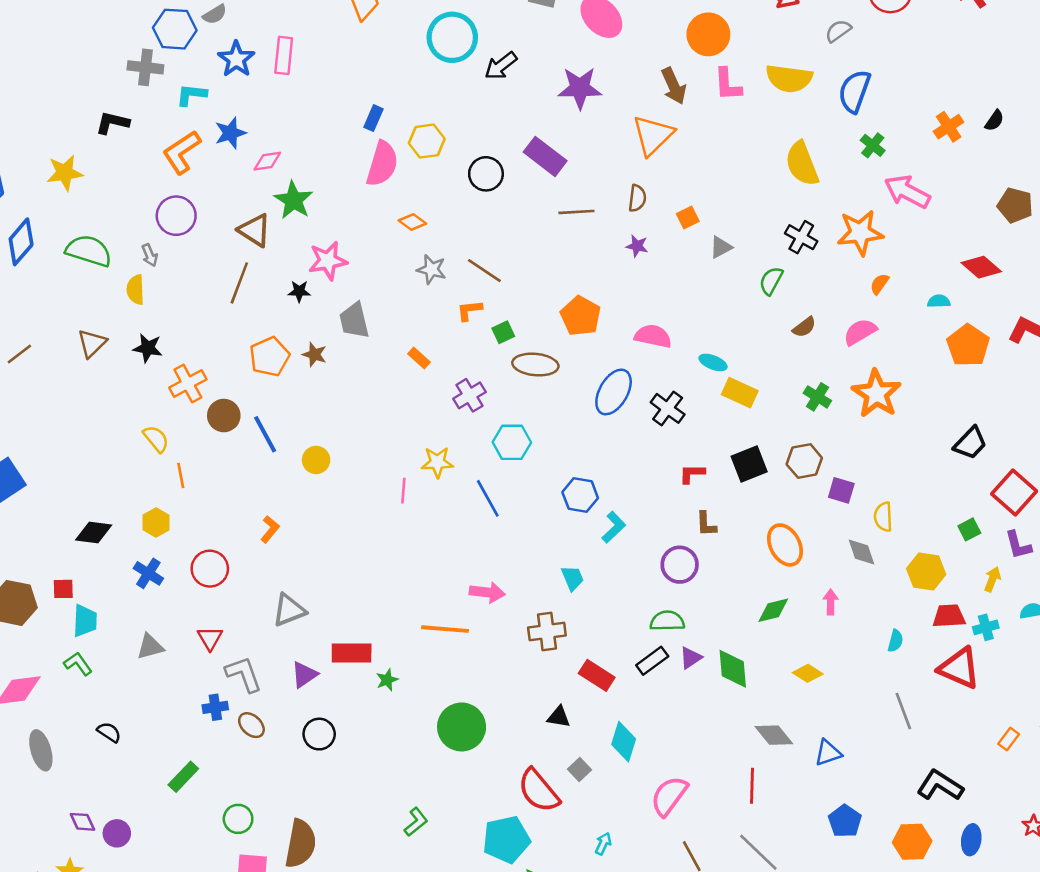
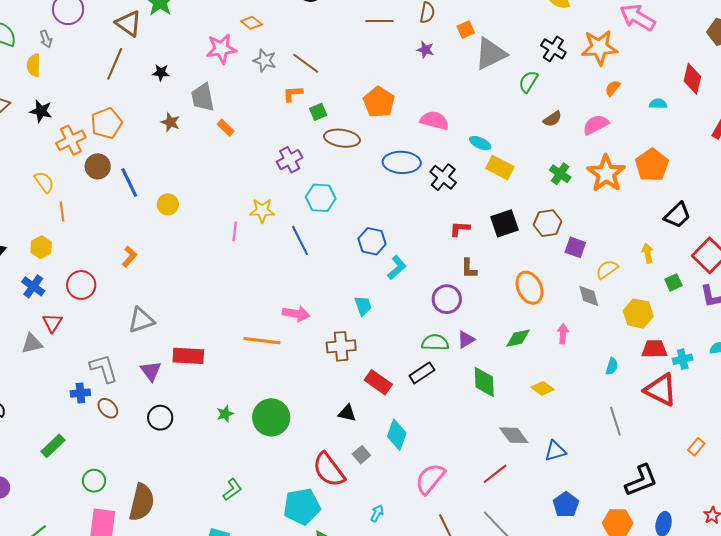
gray triangle: (721, 247) -> (491, 54), size x1.8
pink star: (328, 261) -> (221, 49), moved
red diamond: (981, 267) -> (692, 79), turned 60
orange pentagon: (968, 345) -> (652, 165), moved
orange pentagon: (269, 357) -> (106, 123), moved
orange rectangle: (419, 358) -> (226, 128), moved
blue ellipse: (614, 392) -> (402, 162), turned 60
yellow semicircle: (883, 517) -> (607, 269), turned 55
yellow arrow: (992, 579) -> (648, 253), moved, turned -36
red triangle: (210, 638) -> (52, 323), moved
purple triangle: (691, 658) -> (466, 340), moved
purple triangle: (304, 675) -> (151, 371), turned -35
green star: (387, 680) -> (225, 414), moved
black L-shape: (940, 785) -> (641, 480), turned 123
red line: (752, 786) -> (495, 474), turned 48

